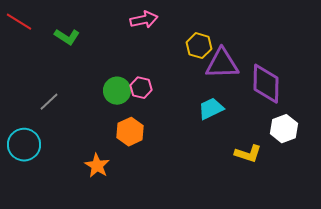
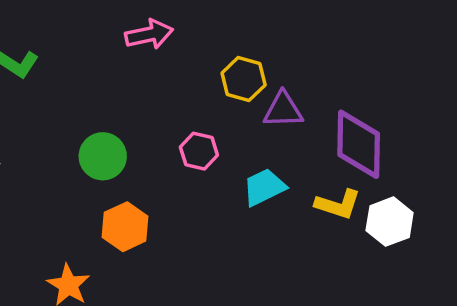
purple triangle: (222, 64) -> (283, 110), size x0.7
pink hexagon: (141, 88) -> (199, 151), moved
yellow L-shape: (248, 154) -> (338, 204), moved

